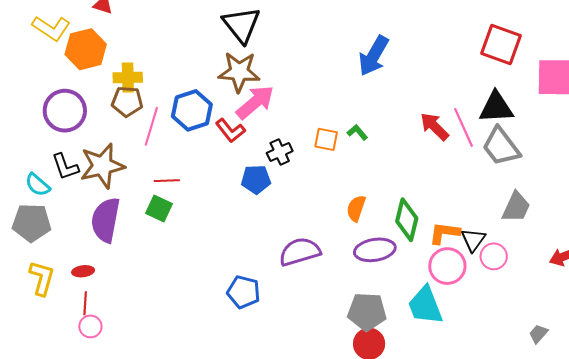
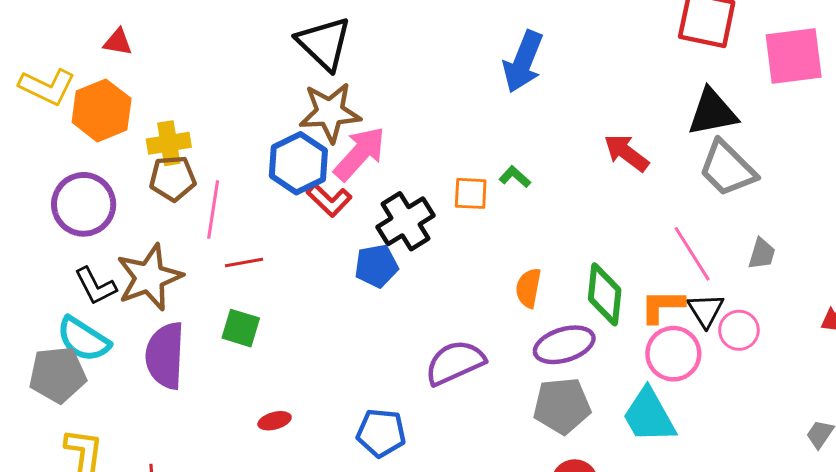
blue hexagon: (192, 110) -> (298, 163), moved
pink line: (464, 127) -> (692, 254), moved
black cross: (280, 152) -> (406, 221), size x1.5
red line: (167, 181) -> (244, 262), moved
cyan semicircle: (38, 185) -> (83, 339), moved, size x1.4
gray trapezoid: (516, 207) -> (762, 254), size x0.7
red ellipse: (83, 271) -> (275, 421), moved
gray pentagon: (367, 312) -> (562, 406), moved

